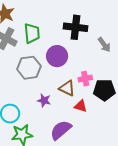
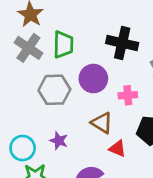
pink cross: (85, 79) -> (128, 95), moved
purple star: (44, 100) -> (59, 141), moved

